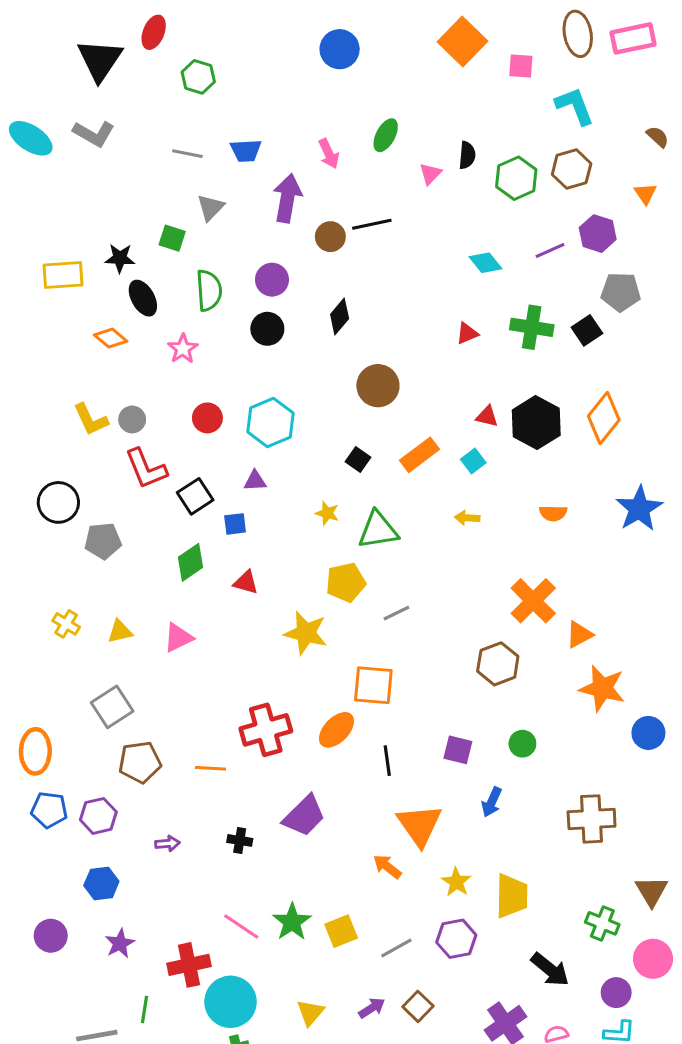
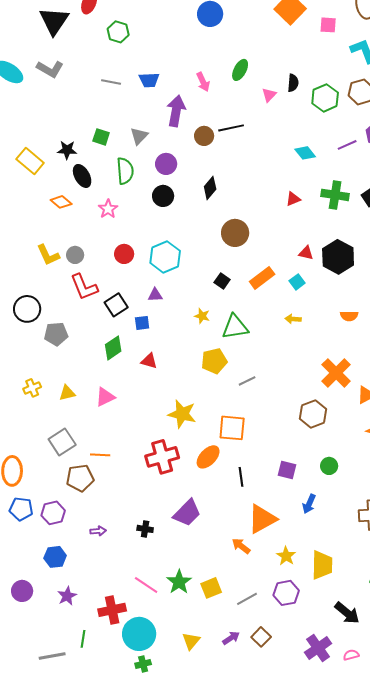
gray triangle: (211, 207) -> (139, 136), moved
yellow rectangle: (63, 275) -> (30, 161), turned 44
yellow cross: (66, 624) -> (32, 388), turned 36
yellow star: (306, 633) -> (182, 414), moved
orange line: (211, 768) -> (100, 455), moved
orange triangle: (419, 825) -> (262, 519), turned 36

